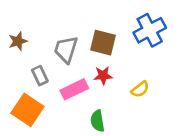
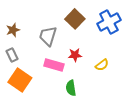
brown square: (103, 43) -> (75, 19), moved, turned 30
gray rectangle: (40, 76) -> (12, 55), moved
pink rectangle: (74, 89) -> (54, 65), turned 42

